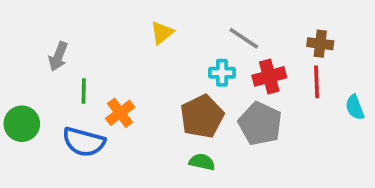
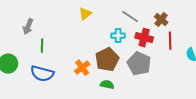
brown cross: (320, 44) -> (161, 20), moved, turned 32
red cross: (269, 76) -> (144, 38), turned 30
orange cross: (120, 113) -> (82, 68), moved

